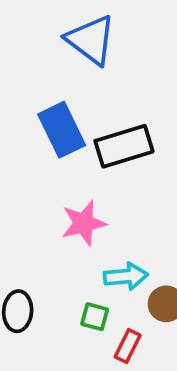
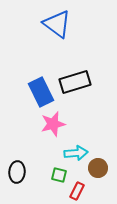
blue rectangle: (62, 130) -> (41, 92), moved

